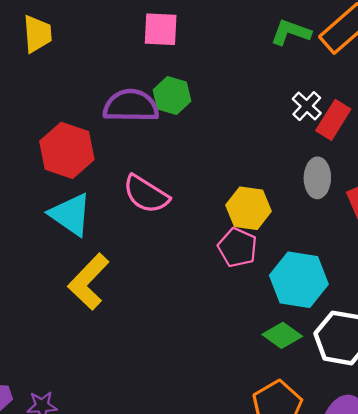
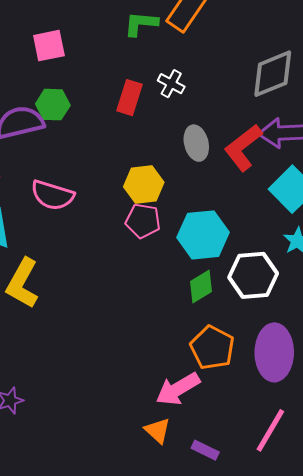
pink square: (161, 29) -> (49, 46), moved
red rectangle: (333, 120) -> (130, 98), moved
green diamond: (282, 335) -> (201, 287), turned -52

